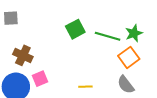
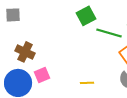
green square: (75, 29) -> (86, 16), moved

